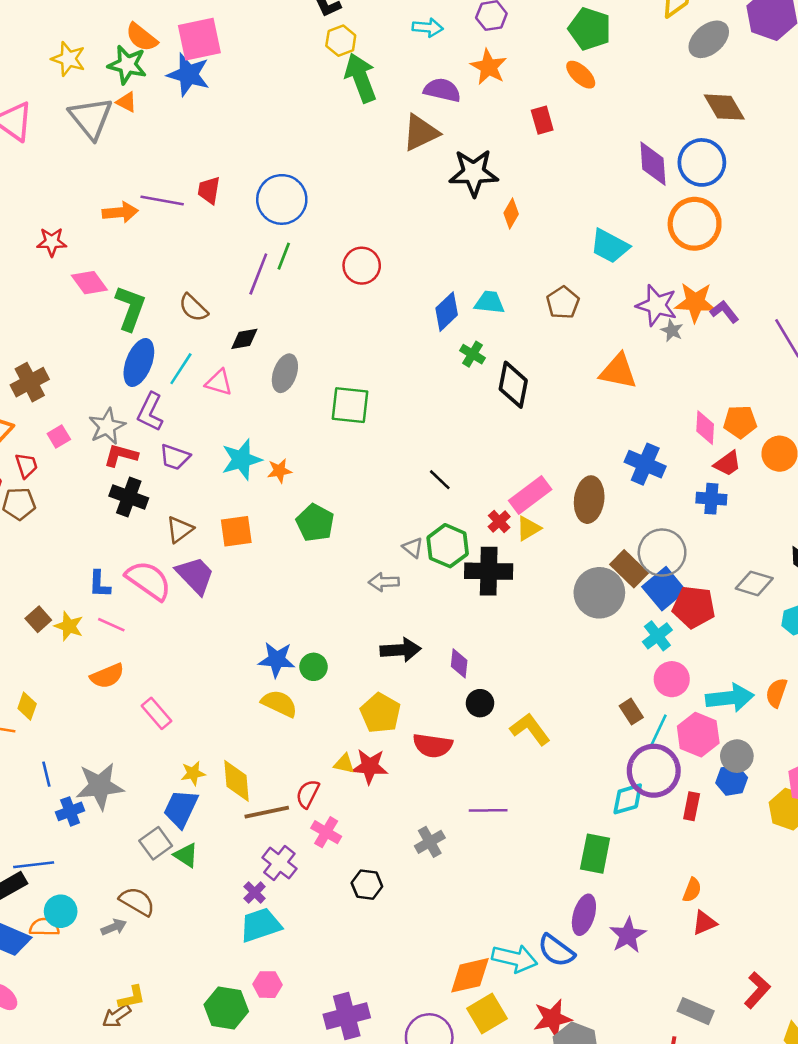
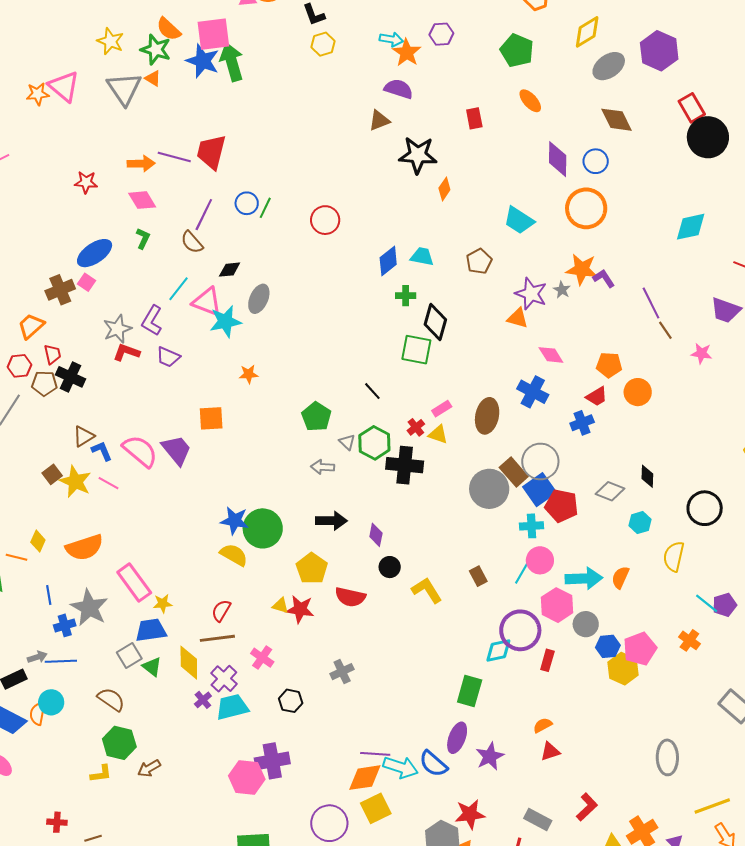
orange star: (489, 67) -> (407, 53), moved
orange ellipse: (581, 75) -> (530, 101), moved
green arrow: (361, 78) -> (232, 62), moved
brown triangle: (421, 133) -> (379, 120), size x0.7
blue circle: (702, 162) -> (596, 161), size x0.7
red trapezoid: (209, 190) -> (211, 152), size x1.6
blue circle: (282, 199) -> (247, 203), moved, size x0.6
purple line: (258, 274) -> (204, 215), moved
pink diamond: (89, 283) -> (142, 200), moved
purple star: (657, 305) -> (531, 294), moved
green L-shape: (130, 308) -> (143, 239), size x0.6
green cross: (472, 354) -> (406, 296), turned -36
blue ellipse: (139, 363) -> (95, 253), moved, turned 30
orange triangle: (618, 371) -> (518, 318), size x0.7
pink triangle: (219, 382) -> (207, 302), size x1.4
green square: (350, 405) -> (416, 350), moved
pink diamond: (705, 428) -> (551, 355), moved, turned -40
pink square: (59, 436) -> (86, 282), moved, turned -30
cyan star: (241, 460) -> (225, 321), moved
pink rectangle: (530, 495) -> (442, 409), size x0.6
black cross: (129, 497) -> (70, 377), moved
blue cross: (711, 499) -> (582, 423), turned -30
green pentagon: (315, 523) -> (316, 417), moved
yellow triangle: (528, 528) -> (438, 434), turned 45
brown triangle: (180, 529) -> (84, 436), moved
blue L-shape: (99, 584) -> (102, 451), turned 150
yellow star: (69, 626) -> (75, 482), size x1.4
cyan cross: (657, 636) -> (532, 526), turned 30
green circle: (314, 667) -> (263, 528), size x1.8
orange semicircle: (107, 676) -> (84, 547), moved, size x1.4
brown rectangle: (631, 712) -> (478, 576), moved
pink rectangle: (157, 713) -> (134, 582), moved, size x1.5
cyan line: (659, 730) -> (522, 572), moved
blue hexagon: (732, 780) -> (608, 646), moved
yellow diamond: (236, 781) -> (189, 663), moved
gray star: (100, 786) -> (89, 608), turned 30
red semicircle: (308, 794) -> (221, 611), moved
blue trapezoid: (181, 809) -> (151, 630), turned 52
purple line: (488, 810) -> (375, 754), moved
blue line: (34, 865) -> (61, 661), moved
orange semicircle: (692, 890) -> (543, 725), turned -144
cyan trapezoid: (260, 925) -> (232, 707), moved
orange semicircle: (44, 927) -> (38, 714), turned -85
gray arrow: (114, 927) -> (37, 657), moved
pink hexagon: (267, 985) -> (247, 778), moved, size x1.6
green hexagon: (226, 1008) -> (119, 743), moved
brown arrow: (116, 1016) -> (149, 768), moved
purple cross: (347, 1016) -> (272, 761), moved
red star: (552, 1018) -> (470, 814), moved

